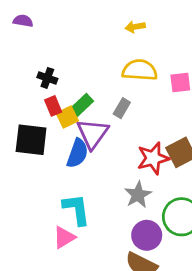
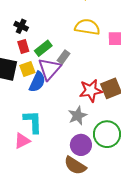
gray rectangle: (122, 108) -> (64, 57), moved
yellow square: (67, 117) -> (27, 69), moved

